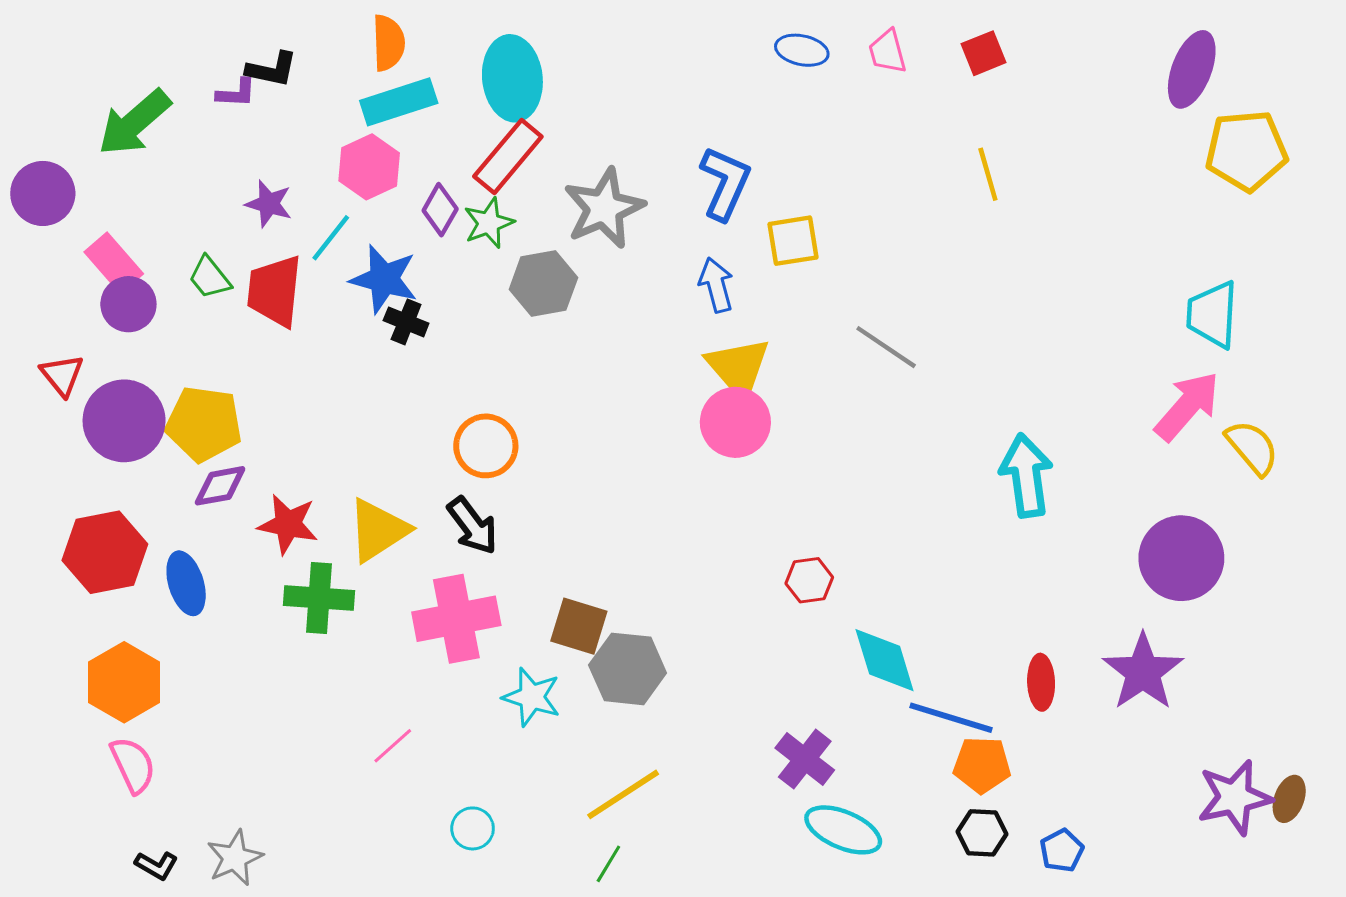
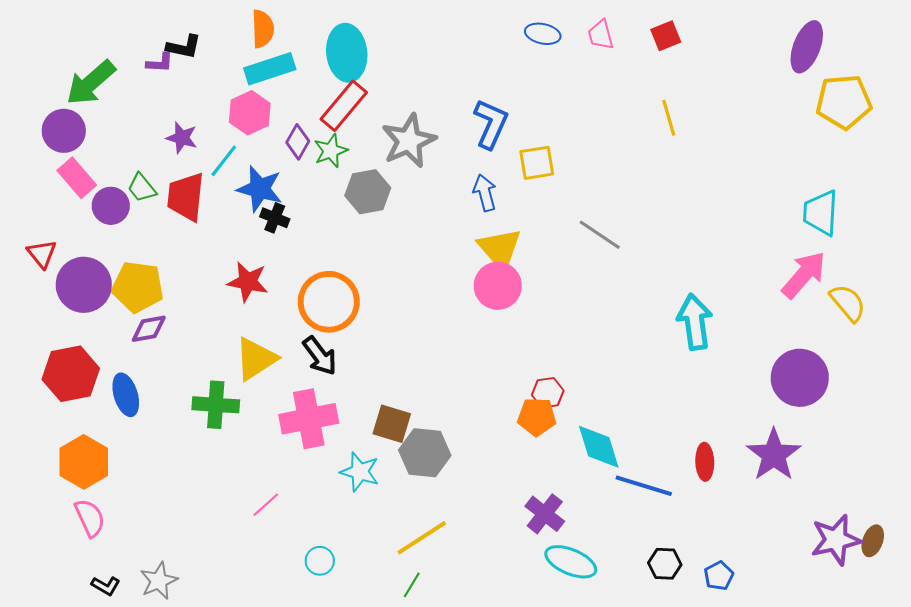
purple circle: (43, 193) -> (64, 131), moved
purple circle: (128, 304) -> (111, 206), moved
orange circle: (486, 446) -> (329, 302), size x1.4
red star: (288, 524) -> (248, 282), moved
orange pentagon: (982, 765) -> (537, 417), moved

